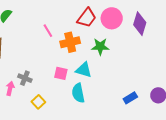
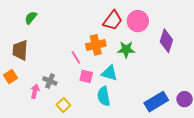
purple diamond: (140, 24) -> (166, 41), moved
pink line: (48, 31) -> (76, 57), moved
blue rectangle: (130, 98) -> (156, 102), size x1.6

